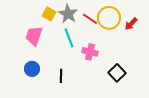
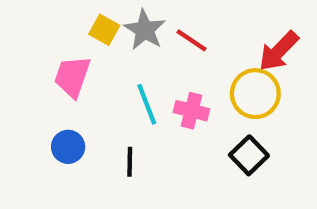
yellow circle: (109, 18) -> (255, 94), moved
red arrow: (131, 24) -> (279, 51), size x1.5
cyan line: (69, 38) -> (147, 104), moved

